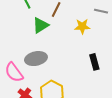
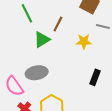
black rectangle: (94, 62) -> (95, 77), turned 35

